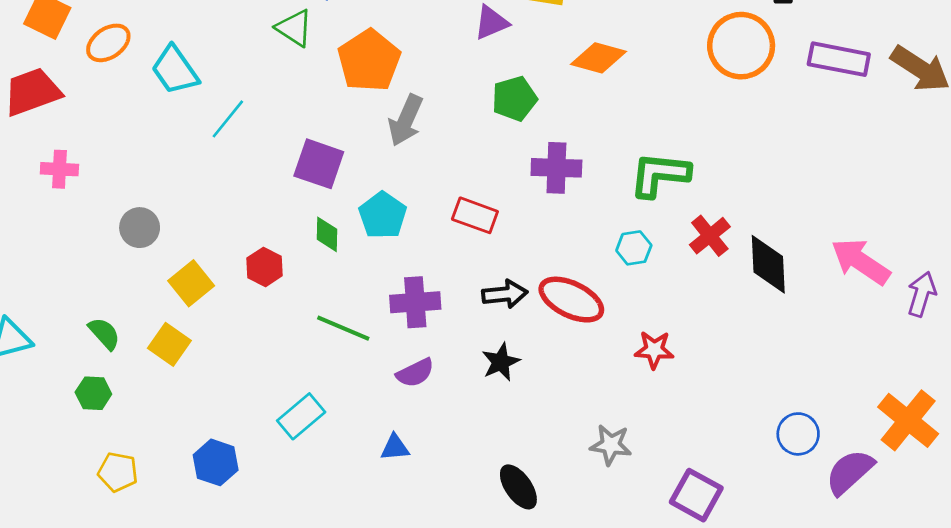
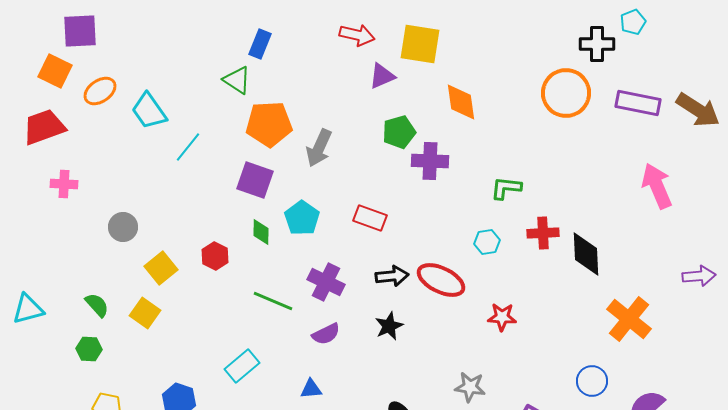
orange diamond: (599, 58) -> (461, 102), turned 66
orange pentagon: (369, 61) -> (269, 124), moved, turned 30
purple cross: (556, 168) -> (430, 161), moved
green L-shape: (660, 175) -> (506, 188), size x0.7
red cross: (710, 236) -> (543, 233), turned 36
pink arrow: (861, 262) -> (657, 186), moved, turned 33
purple arrow: (922, 294) -> (699, 276), turned 68
purple cross: (415, 302) -> (326, 282), turned 30
orange cross: (908, 420) -> (629, 319), moved
blue circle: (798, 434) -> (592, 381), moved

